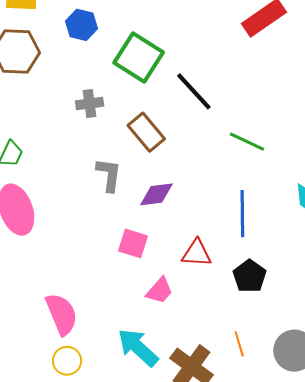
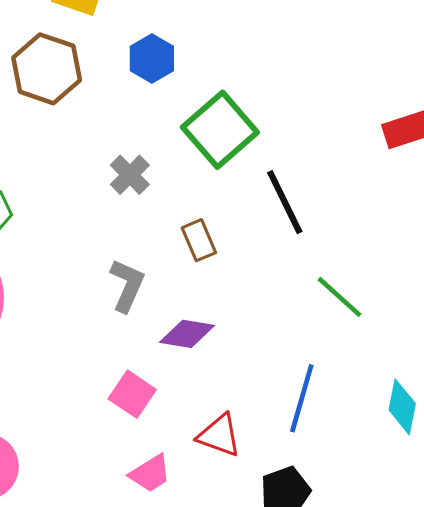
gray cross: (90, 103) -> (130, 175), turned 36
brown rectangle: (146, 132) -> (199, 240), size x0.7

